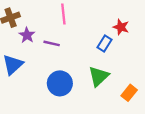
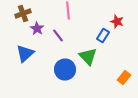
purple line: (52, 43) -> (58, 36), turned 40
green triangle: (99, 76) -> (88, 56), moved, turned -30

